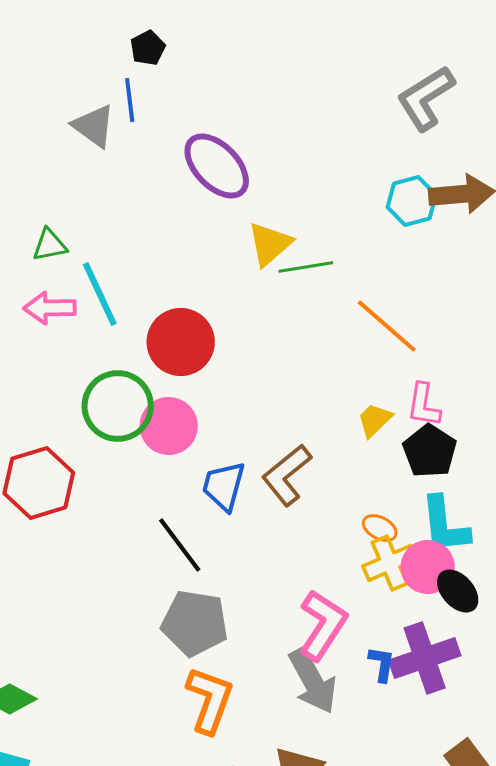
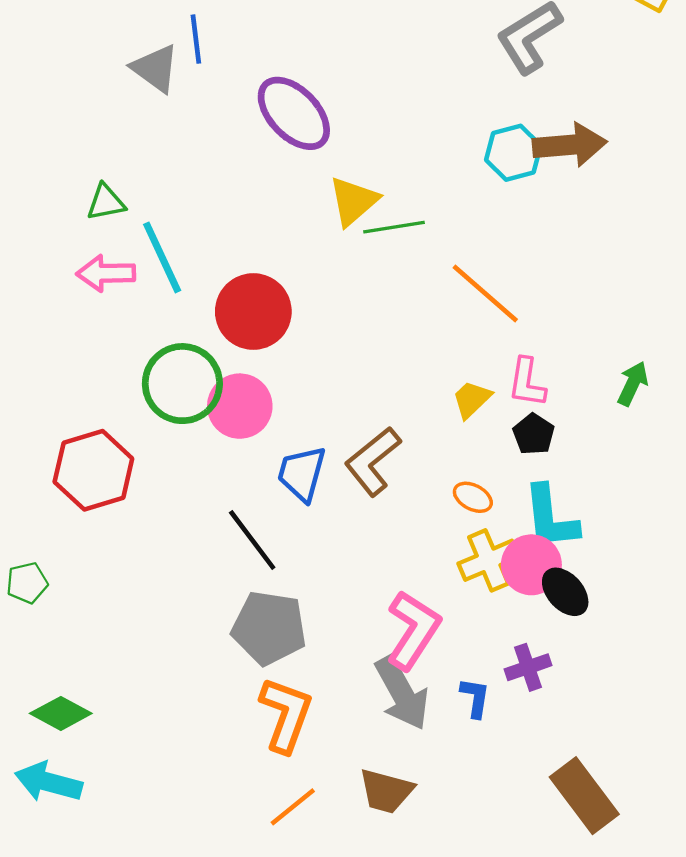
black pentagon: (430, 451) -> (534, 434), size x0.7
orange ellipse: (380, 528) -> (473, 497), moved
purple cross: (425, 658) -> (528, 667), size x0.6
blue L-shape: (382, 664) -> (475, 698), moved

